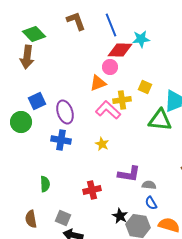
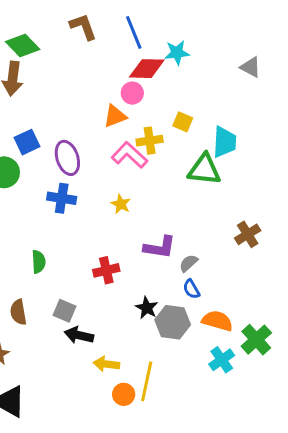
gray semicircle: (149, 185) -> (189, 263), turned -48

